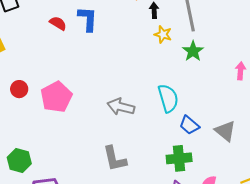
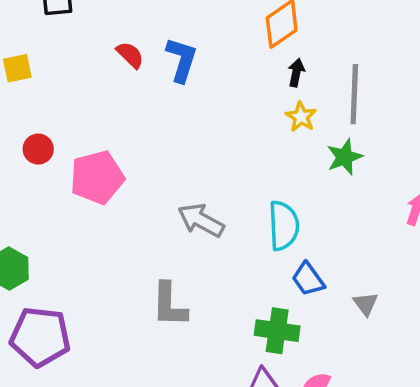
gray triangle: (225, 131) -> (366, 304), size x0.7

